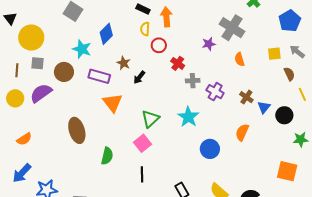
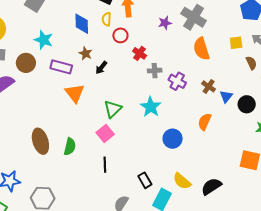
blue diamond: (106, 34) -> (82, 24), moved, turned -45
purple star: (209, 44) -> (165, 23), moved
orange semicircle: (240, 59) -> (201, 49), size x1.6
brown ellipse: (77, 130) -> (40, 141), moved

